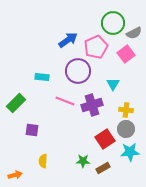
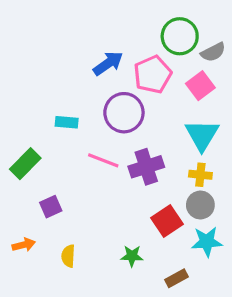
cyan triangle: (113, 84) -> (202, 135), moved, size x1.6
purple square: (32, 130) -> (51, 207), turned -32
brown rectangle: (103, 168) -> (177, 278), moved
orange arrow: (15, 175) -> (24, 245), moved

